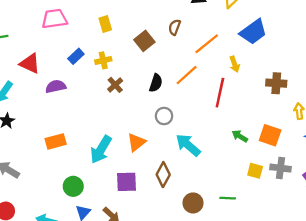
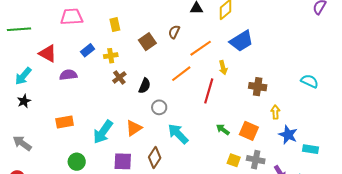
black semicircle: (156, 83) -> (145, 86), moved

